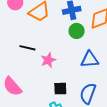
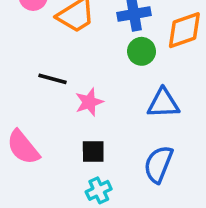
black square: (60, 89) -> (93, 152), moved

